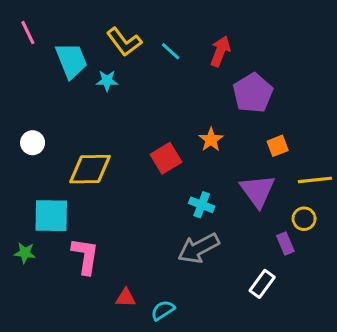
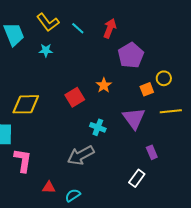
cyan star: (107, 81) -> (46, 50), moved
yellow circle: (304, 219) -> (164, 78), moved
gray arrow: (199, 248) -> (81, 155), moved

